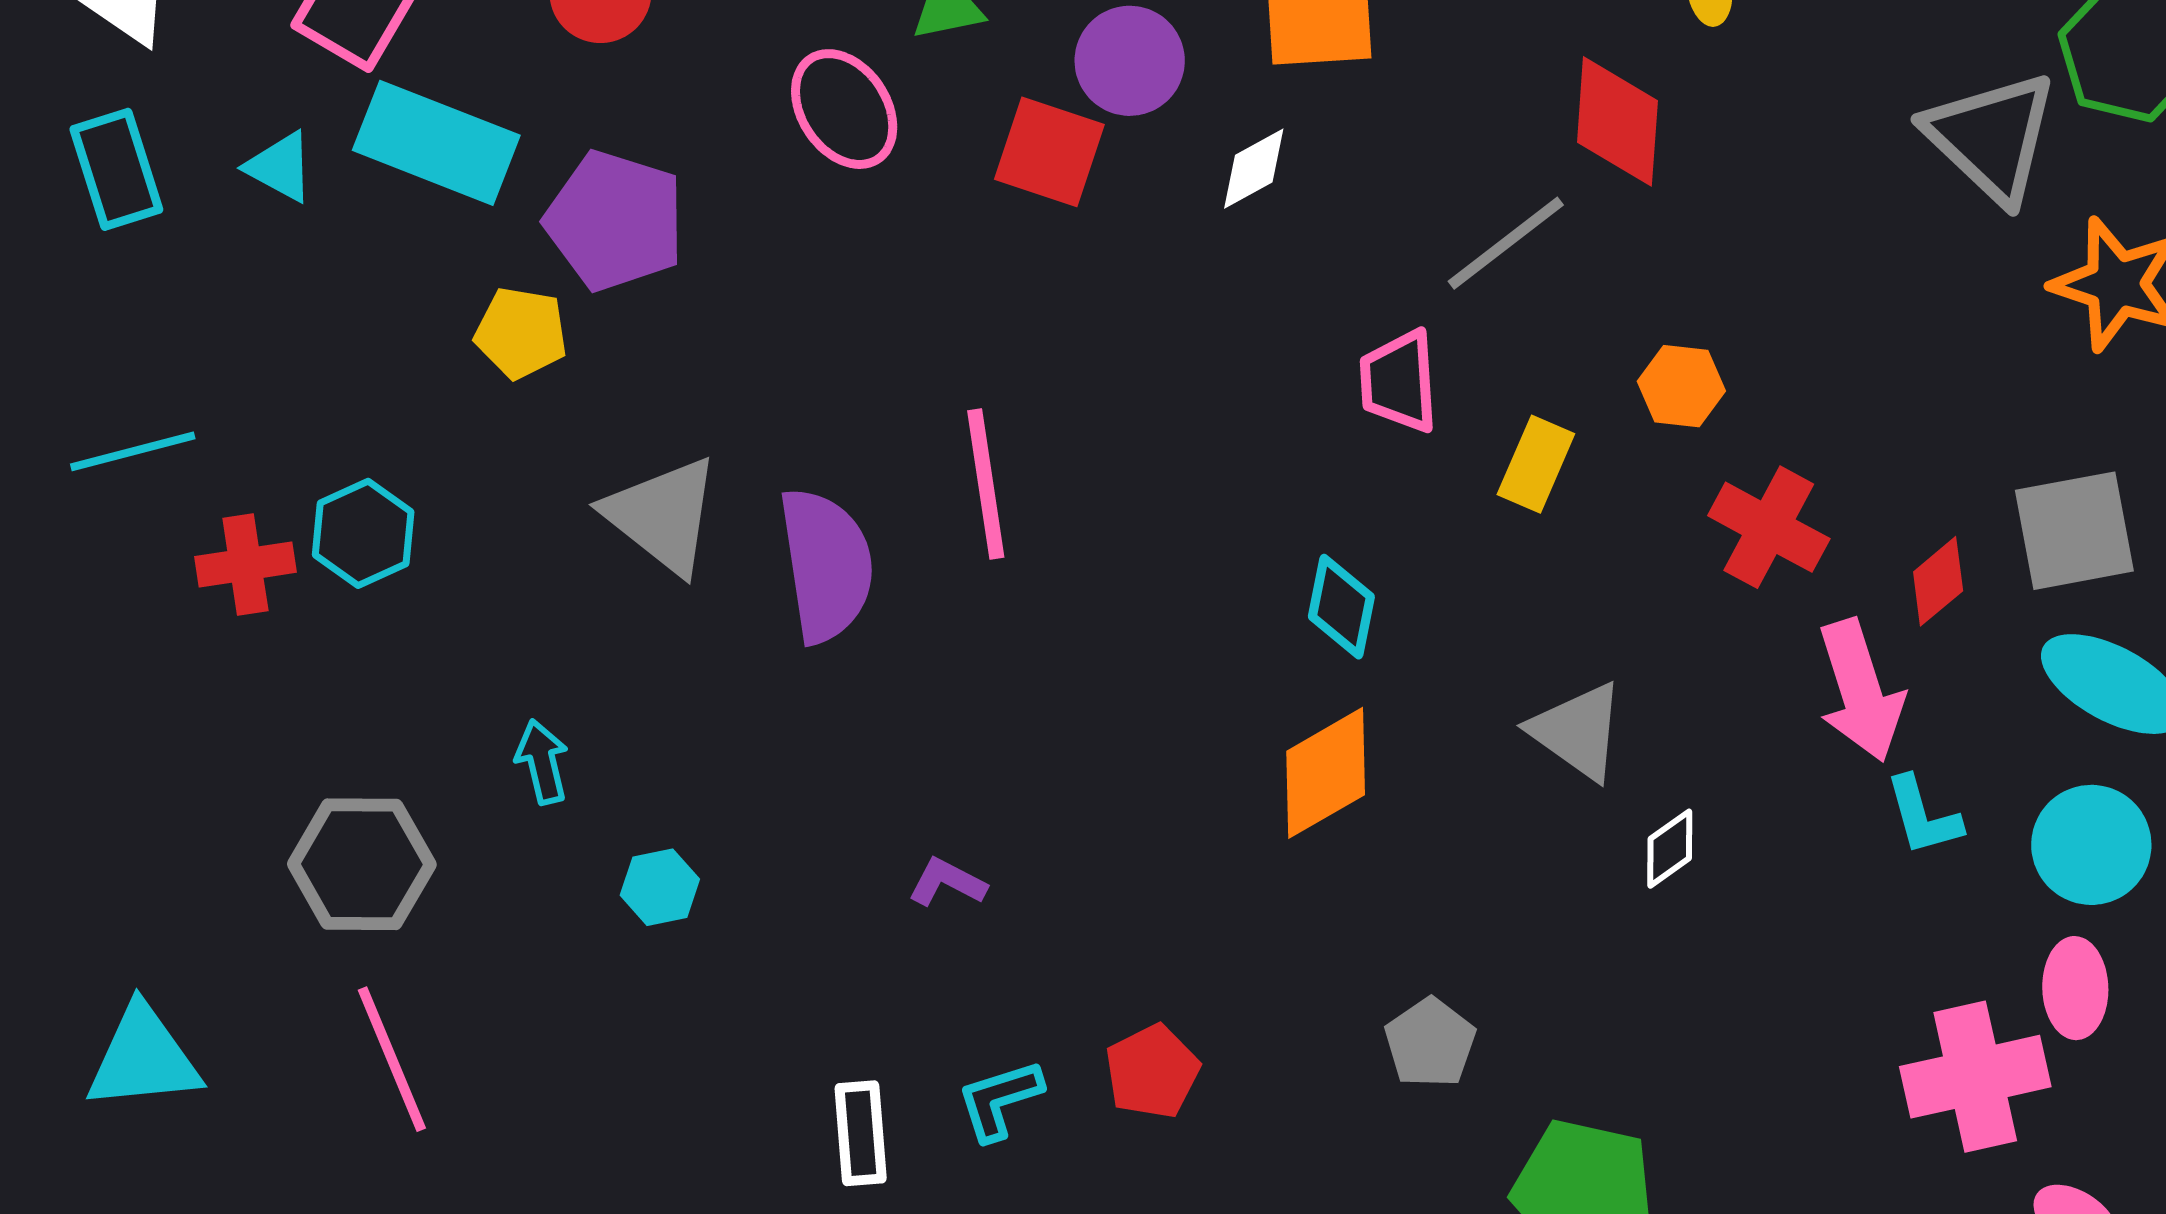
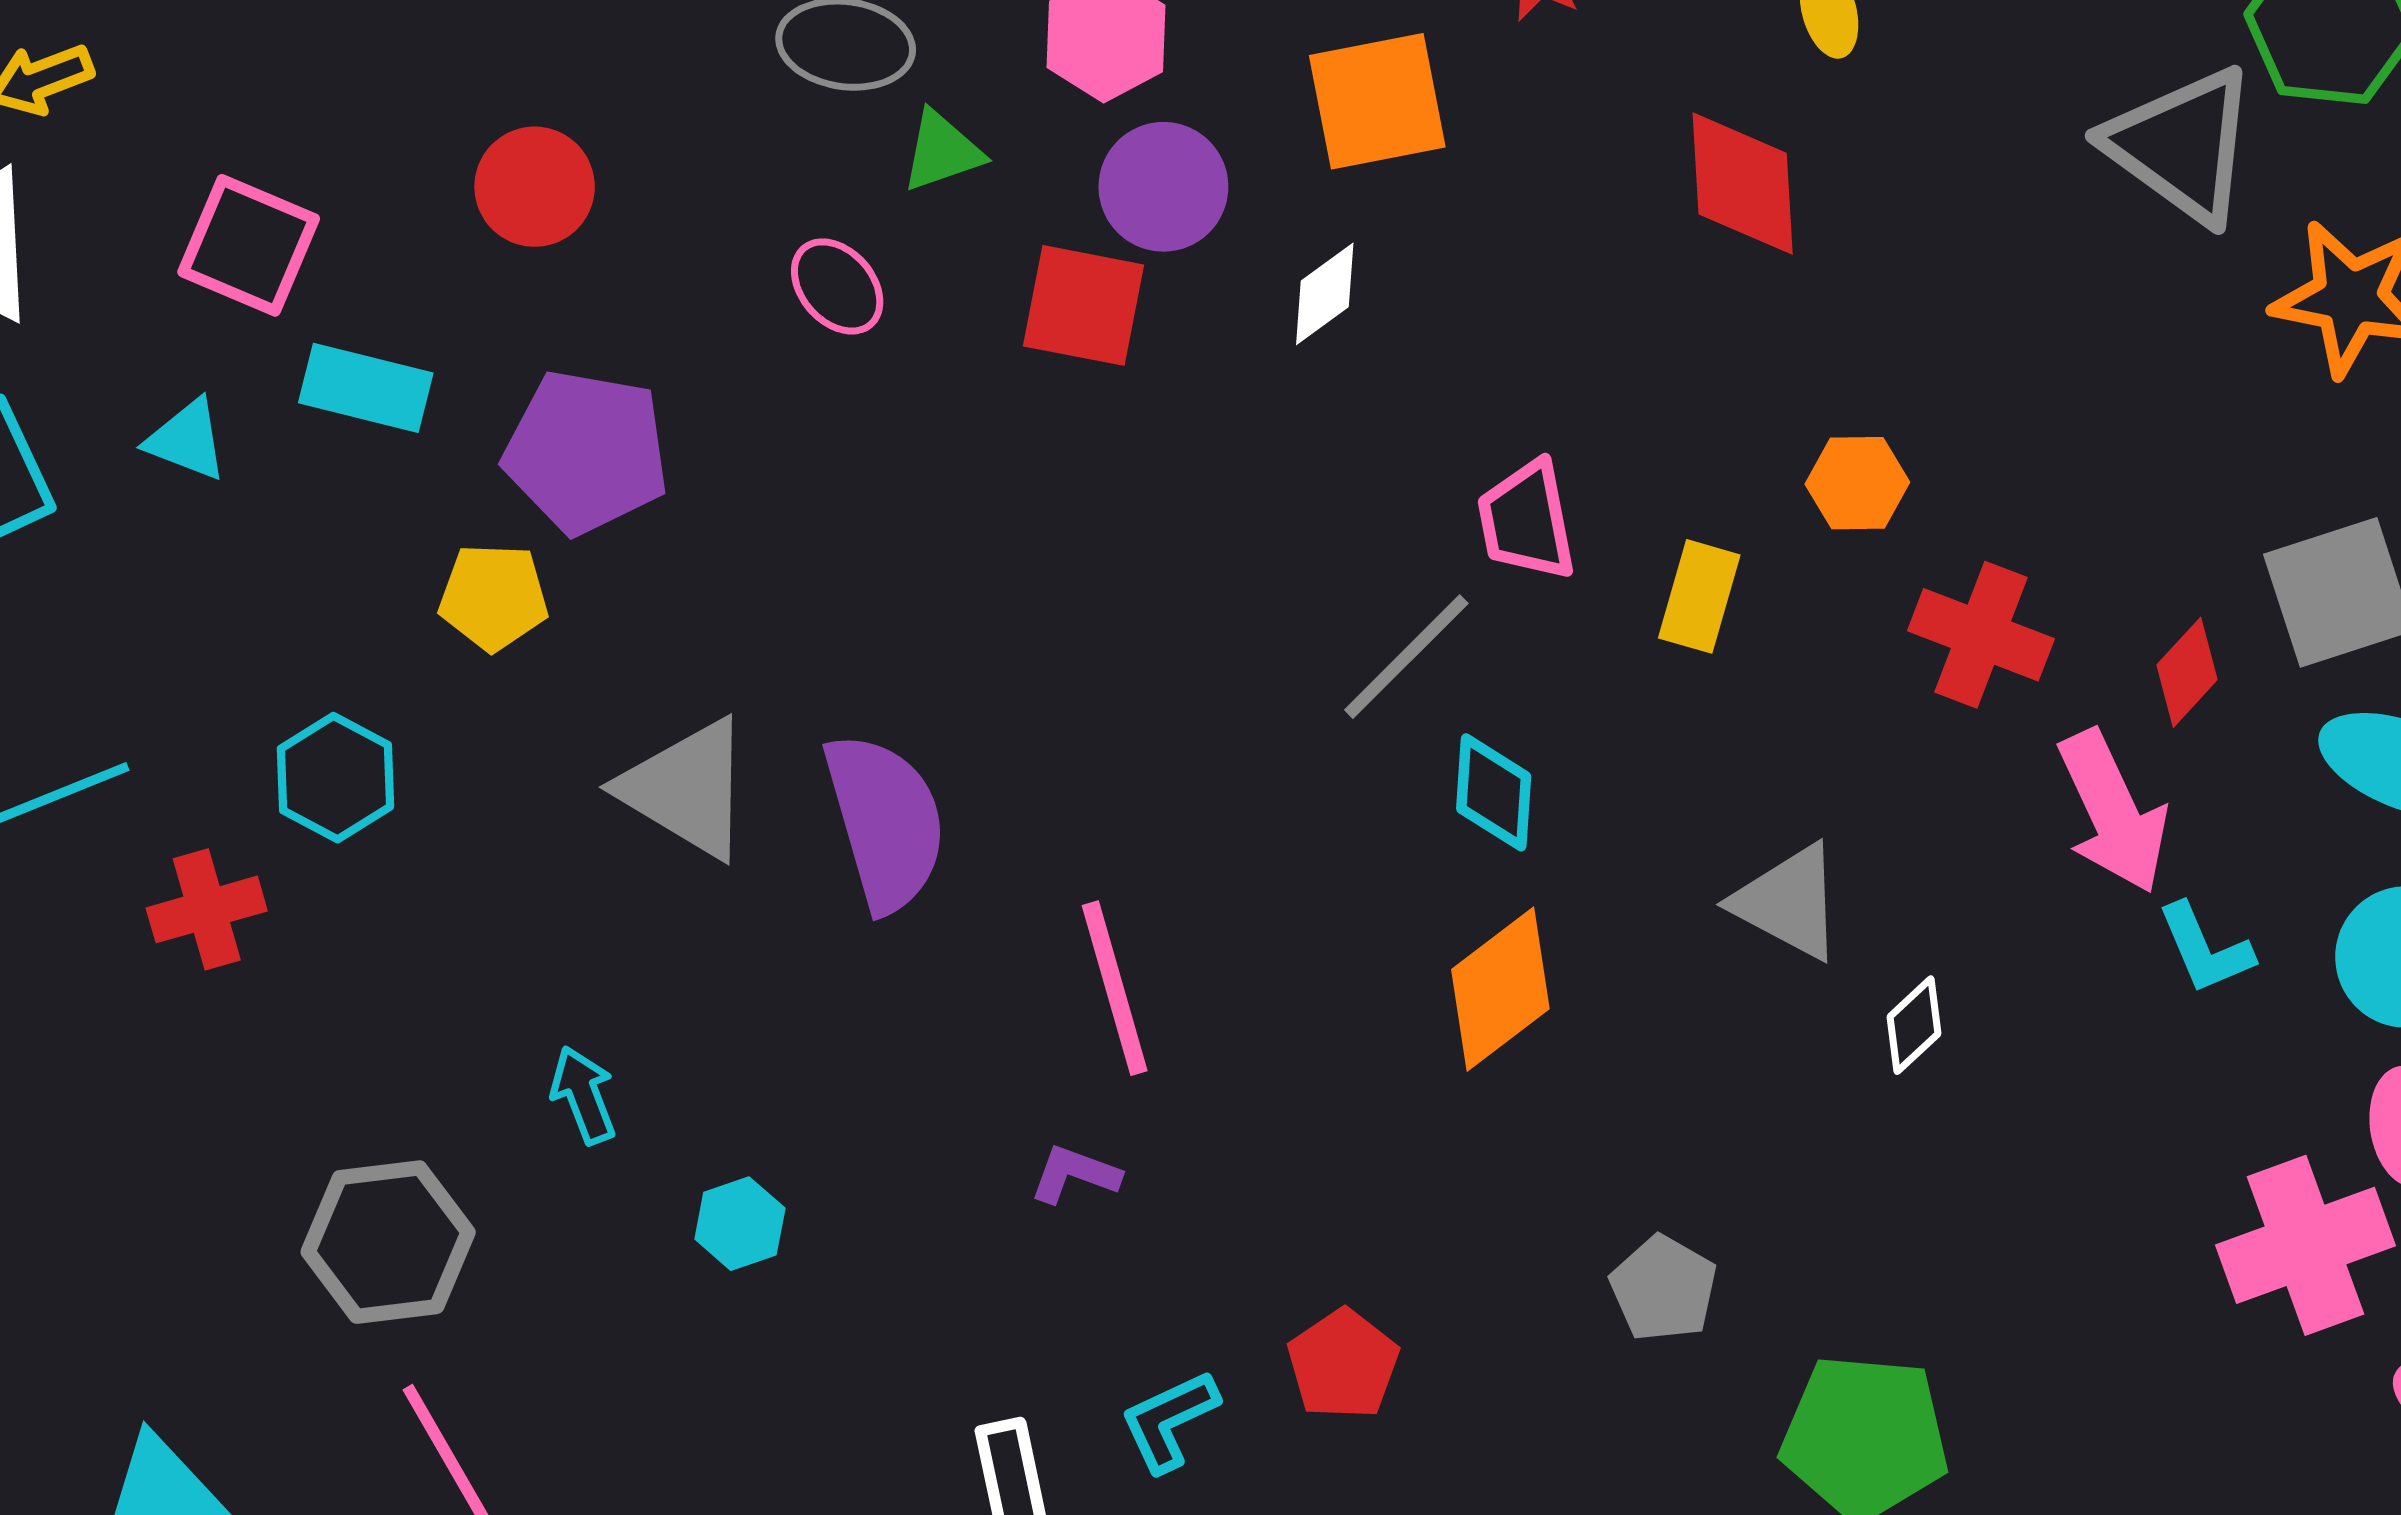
pink ellipse: (844, 109) -> (837, 286), size x0.7
cyan rectangle: (436, 143) -> (366, 388), size x0.7
gray line: (1506, 243) -> (1406, 657), moved
pink line: (986, 484) -> (1115, 988), moved
cyan hexagon: (363, 533) -> (335, 778), moved

